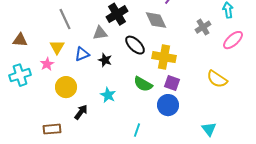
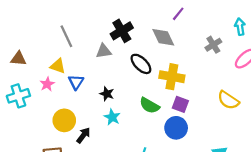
yellow triangle: (57, 47) -> (58, 66), turned -42
blue triangle: (82, 54) -> (76, 82), moved, turned -35
black star: (105, 60) -> (107, 94), moved
yellow circle: (66, 87) -> (64, 120), moved

